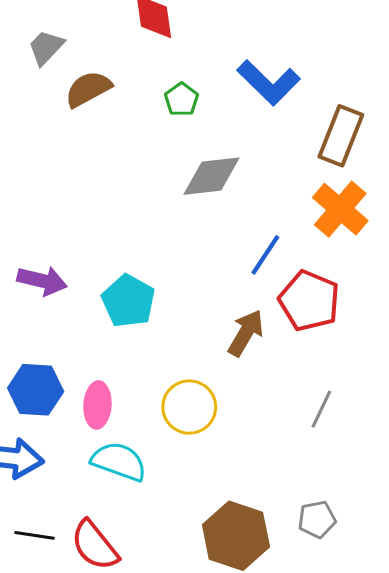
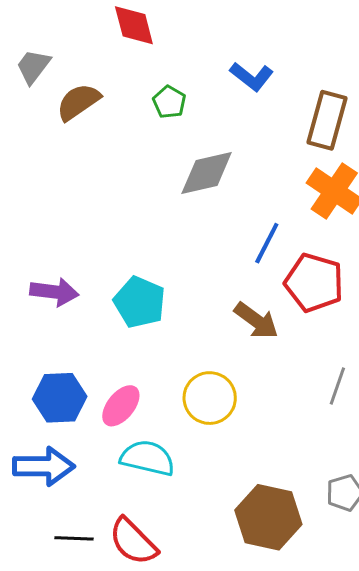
blue L-shape: (269, 83) -> (252, 77), size x0.7
brown arrow: (246, 333) -> (256, 321), turned 102
pink ellipse: (97, 405) -> (121, 406), turned 42

